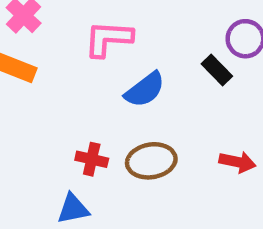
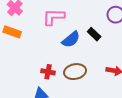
black rectangle: (217, 70) -> (94, 34), moved

